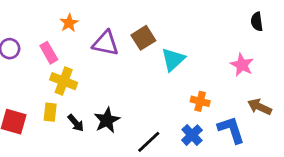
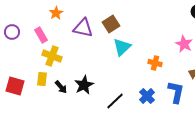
cyan triangle: (173, 59) -> (122, 47), moved
orange cross: (200, 101) -> (155, 63), moved
blue L-shape: (231, 130) -> (176, 92), turned 30

